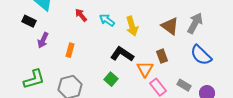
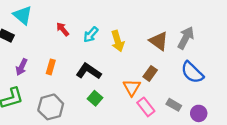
cyan arrow: (107, 20) -> (91, 35), turned -84
purple arrow: (43, 40) -> (22, 67), moved
black L-shape: (122, 54) -> (89, 71), moved
brown rectangle: (162, 56) -> (150, 73), turned 56

